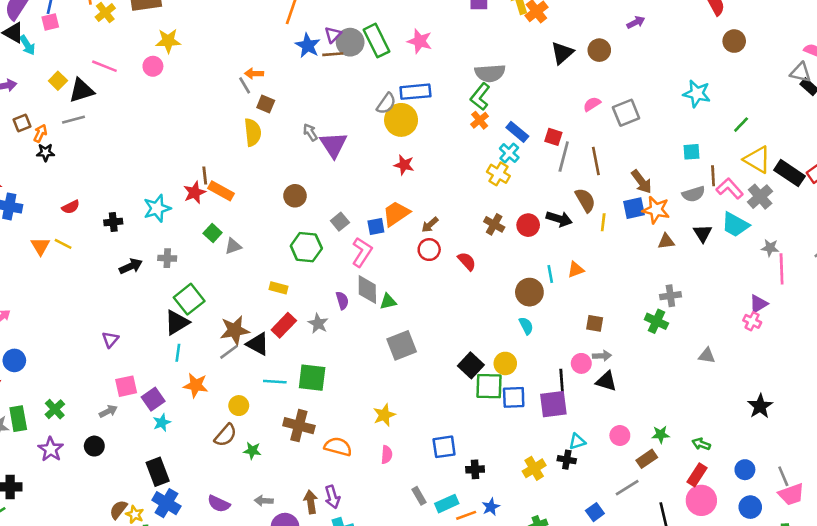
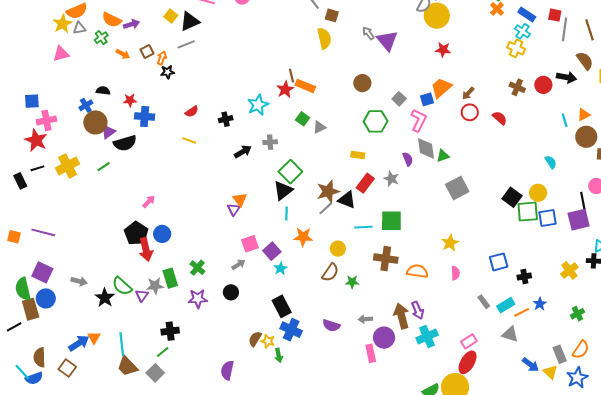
orange triangle: (40, 246) -> (240, 200), moved
brown circle: (529, 292) -> (586, 137), moved
purple star: (51, 449) -> (198, 299), turned -30
brown arrow: (311, 502) -> (401, 316), size x1.4

